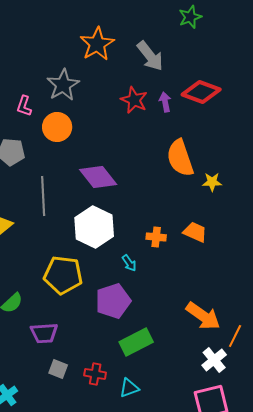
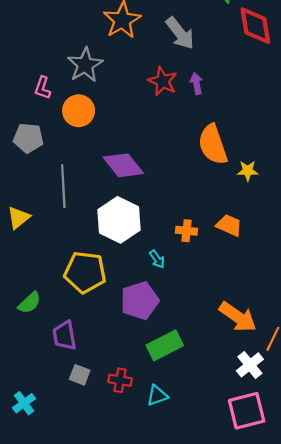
red diamond: (201, 92) -> (255, 26), moved, turned 60
purple trapezoid: (44, 333) -> (64, 336), turned 84

